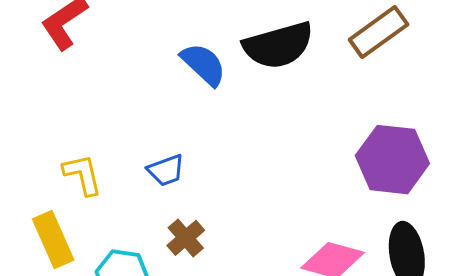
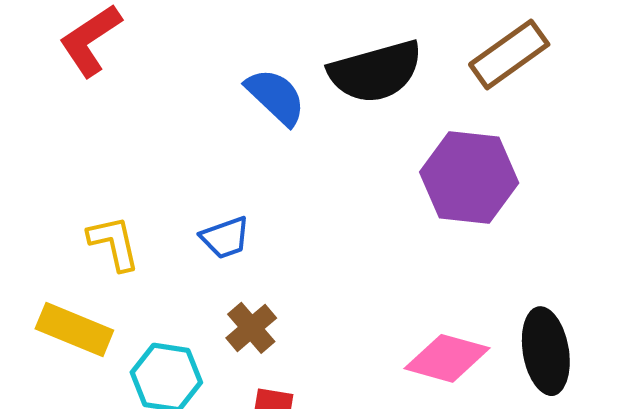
purple hexagon: (392, 160) -> (469, 178), moved
yellow rectangle: (53, 240) -> (74, 329), turned -44

